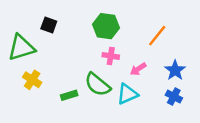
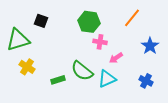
orange line: (157, 36) -> (132, 18), moved
pink cross: (111, 56) -> (100, 42), moved
blue star: (175, 70) -> (150, 46), moved

